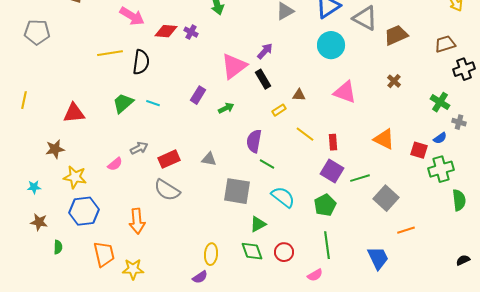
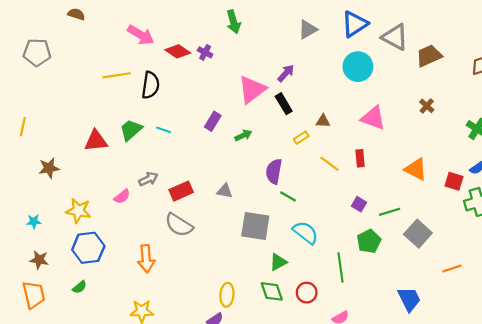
red diamond: (166, 31) -> (178, 51), turned 30
red triangle: (74, 113) -> (96, 141), moved
red rectangle: (333, 142) -> (360, 158), moved
brown star: (55, 149) -> (49, 168), moved
purple square: (332, 171) -> (359, 204), size x0.6
green pentagon: (325, 205) -> (369, 241), moved
orange line: (406, 230) -> (452, 269), moved
green line: (327, 245) -> (340, 267), moved
green semicircle: (58, 247) -> (80, 287), moved, turned 48
orange trapezoid: (104, 254) -> (34, 295), moved

